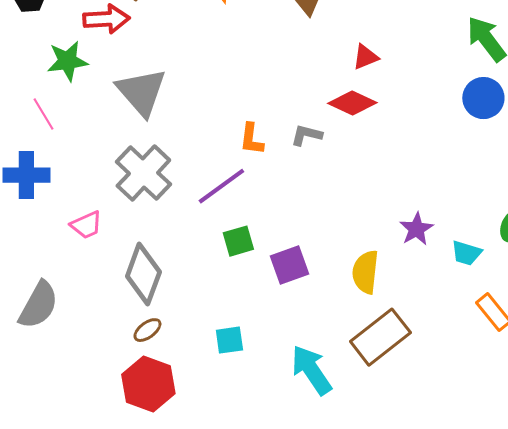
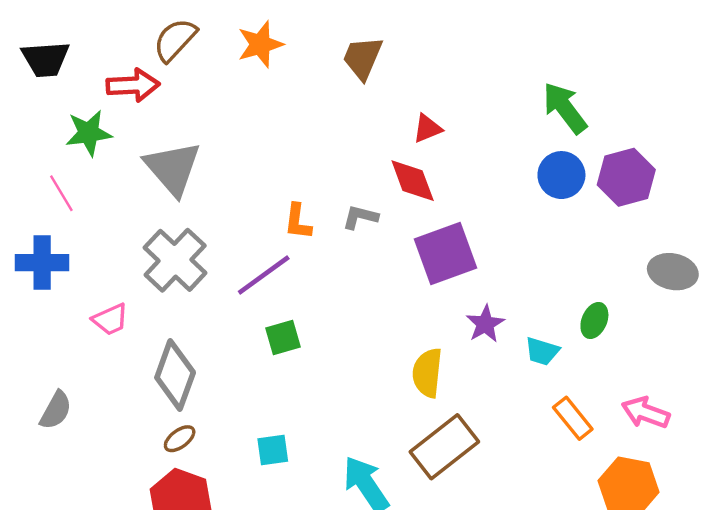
red diamond: (352, 103) -> (413, 181), turned 45
purple square: (289, 265) -> (446, 253), moved, size x1.4
gray semicircle: (38, 305) -> (56, 410), size x0.7

